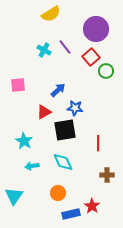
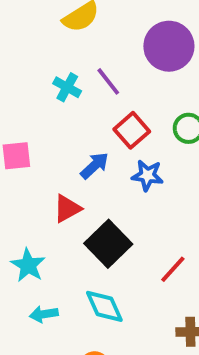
red square: (91, 57) -> (132, 130), moved
blue star: (75, 108) -> (147, 175), moved
black square: (65, 130) -> (108, 244), turned -35
red line: (98, 143) -> (173, 269), turned 42

